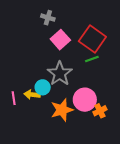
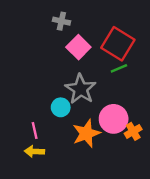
yellow arrow: (32, 95) -> (34, 151), moved
pink line: (14, 98) -> (35, 131), moved

